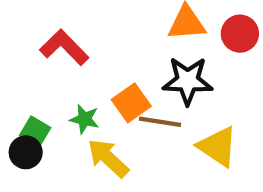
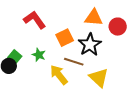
black star: (188, 81) -> (90, 45), turned 30
orange square: (131, 103) -> (65, 38), moved
yellow arrow: (108, 158) -> (59, 75), moved

